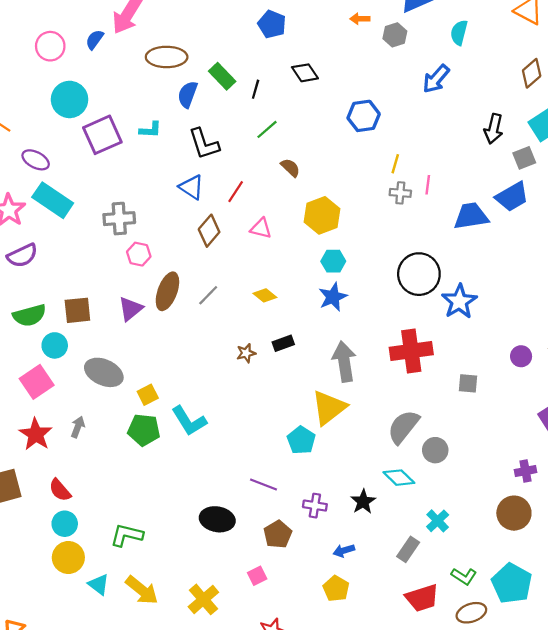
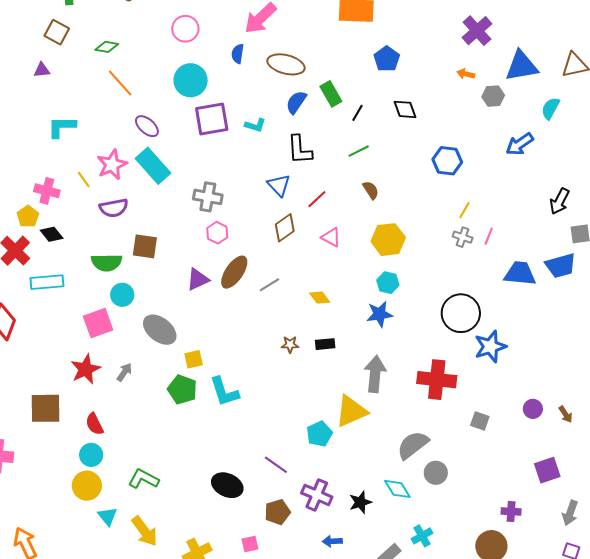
blue semicircle: (95, 40) -> (238, 54), moved, turned -42
brown square: (77, 310) -> (145, 246), moved
purple cross: (315, 506) -> (317, 495), size x1.4

